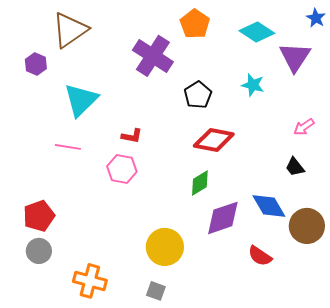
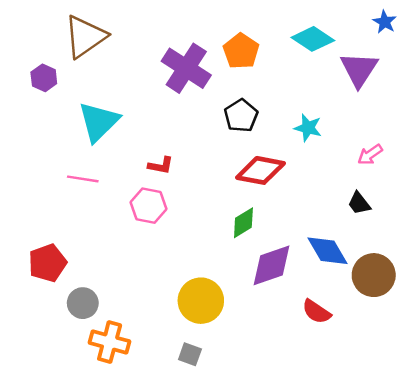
orange pentagon: (195, 24) -> (241, 51), moved
cyan star: (253, 85) -> (308, 128), moved
gray circle: (39, 251) -> (83, 303), moved

